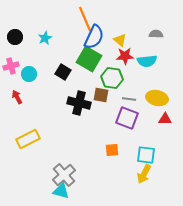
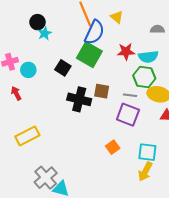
black circle: (15, 37) -> (37, 22), moved
yellow triangle: (120, 40) -> (117, 17), moved
green hexagon: (112, 78) -> (144, 77), moved
orange square: (112, 150) -> (113, 147), turned -32
gray cross: (64, 175) -> (46, 178), moved

